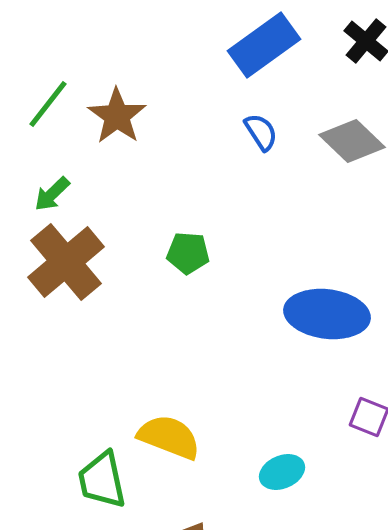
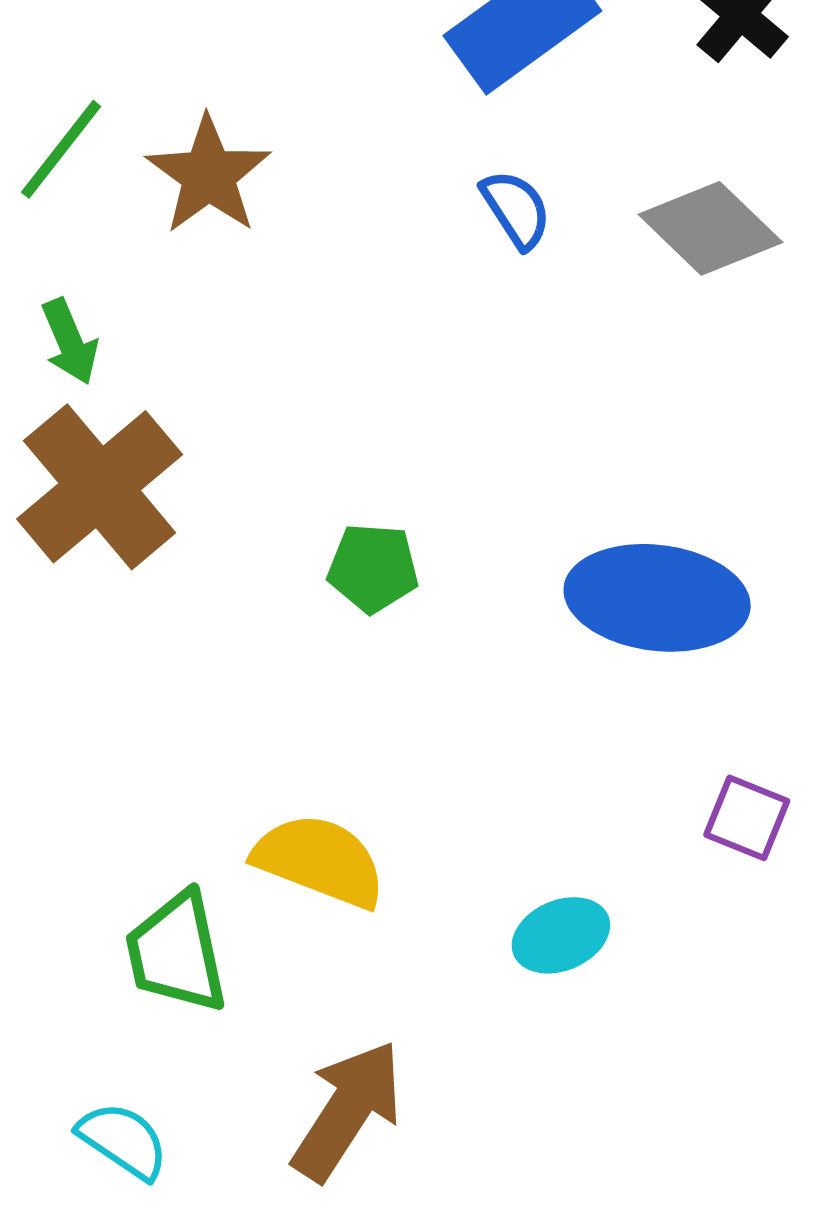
green arrow: (52, 194) -> (70, 342), turned -69
green pentagon: (188, 253) -> (373, 568), moved

